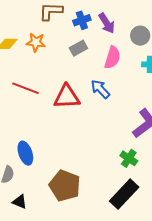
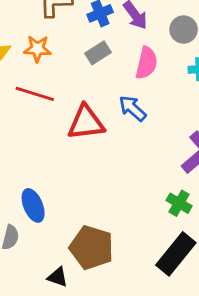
red line: (26, 88) -> (35, 94), moved
black triangle: (20, 202) -> (58, 277), moved

